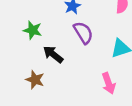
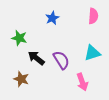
purple semicircle: (83, 33) -> (61, 60), moved

